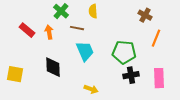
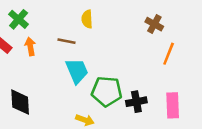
green cross: (61, 11) -> (19, 19), moved
green pentagon: (124, 52) -> (107, 91), moved
black diamond: (53, 67) -> (20, 102), moved

